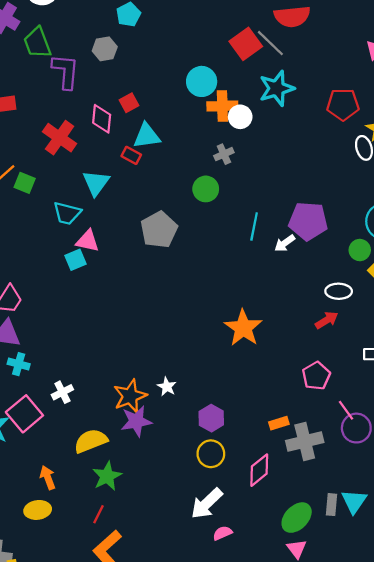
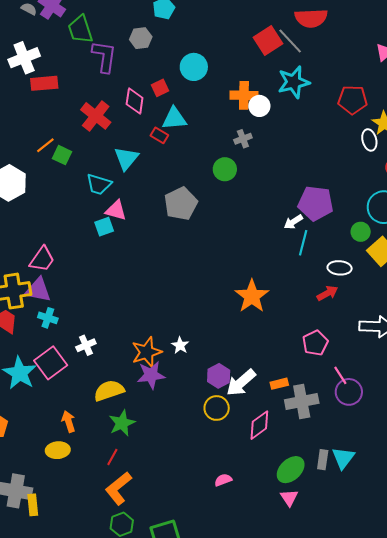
cyan circle: (202, 81) -> (194, 67), moved
cyan line: (254, 226) -> (303, 243), moved
white arrow: (207, 503) -> (241, 383), moved

